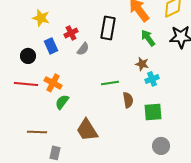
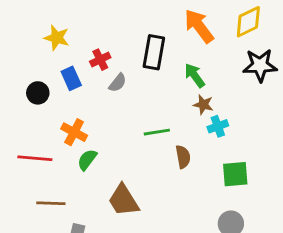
green arrow: (148, 38) -> (195, 75), moved
red line: (26, 84) -> (35, 158), moved
green square: (153, 112) -> (235, 174), moved

